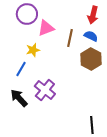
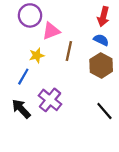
brown line: (70, 38) -> (69, 51), moved
black line: (92, 125) -> (104, 111), moved, turned -36

